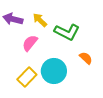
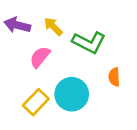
orange semicircle: (86, 58) -> (114, 77), turned -136

